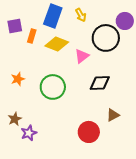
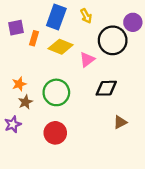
brown star: (15, 119) -> (26, 102), moved
red circle: (89, 132) -> (55, 133), moved
purple star: (29, 133) -> (13, 124), moved

